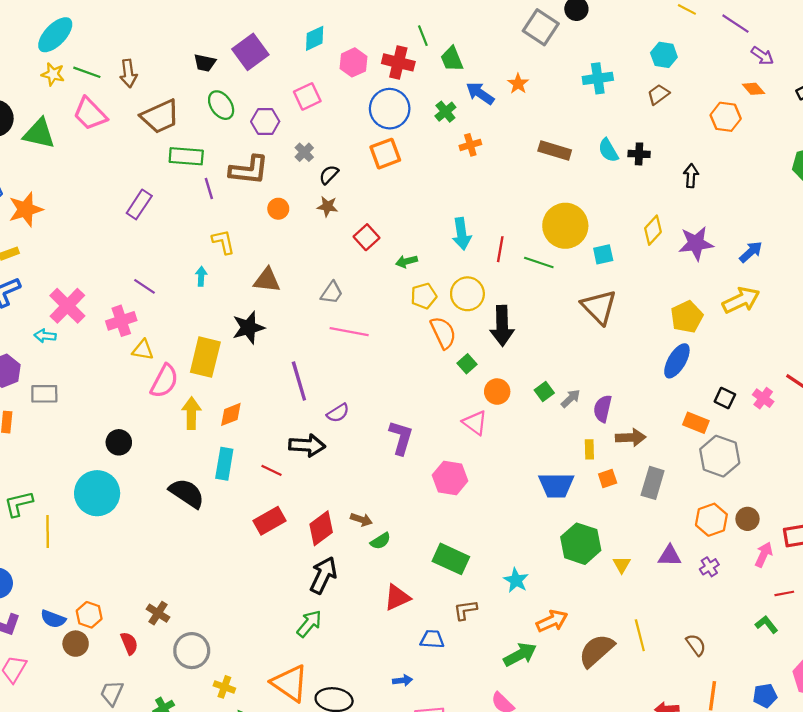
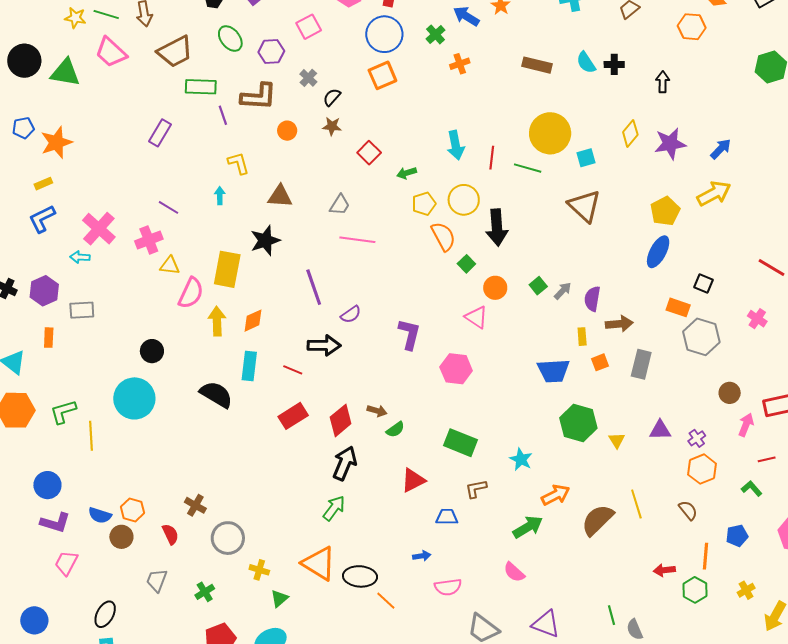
pink cross: (763, 398) -> (757, 319), moved
orange hexagon: (711, 520) -> (702, 469), moved
blue pentagon: (765, 696) -> (737, 536), moved

